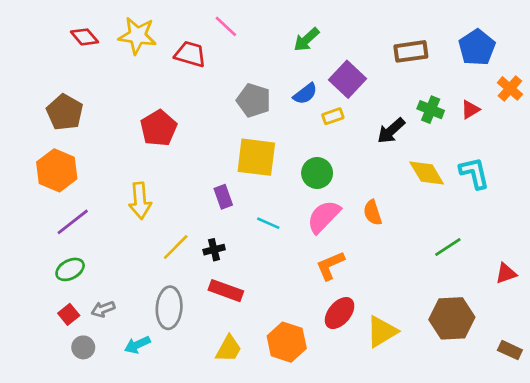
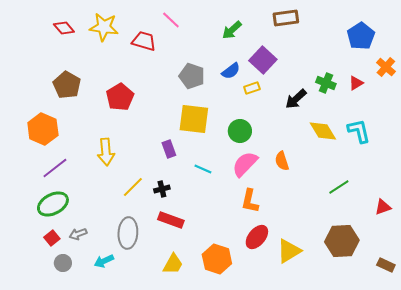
brown rectangle: (411, 51) -> (286, 18), moved
brown pentagon: (65, 112) -> (67, 85), moved
orange L-shape: (330, 265) -> (250, 201), turned -55
green ellipse: (70, 269) -> (53, 204), size x1.4

